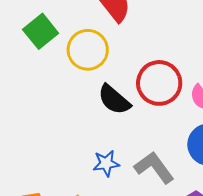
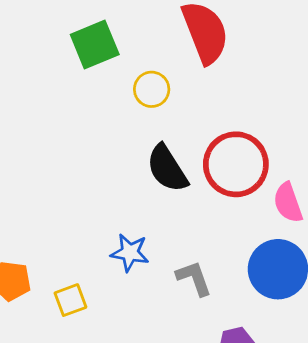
yellow circle: (88, 50) -> (152, 89), size x0.6
gray L-shape: (154, 168) -> (194, 278), size x0.7

